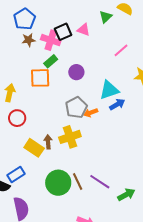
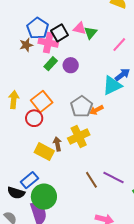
green triangle: (106, 17) -> (91, 33), moved
blue pentagon: (25, 19) -> (38, 28), moved
purple circle: (76, 72) -> (71, 65), moved
orange square: (40, 78) -> (42, 101), moved, turned -30
blue arrow: (117, 104) -> (122, 75), moved
red circle: (17, 118) -> (34, 118), moved
green circle: (58, 183) -> (44, 197), moved

